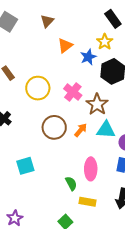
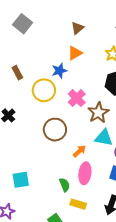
brown triangle: (47, 21) -> (77, 28), moved
blue star: (88, 57) -> (59, 71), moved
orange arrow: (81, 130) -> (79, 151), moved
cyan square: (25, 166) -> (21, 180), moved

